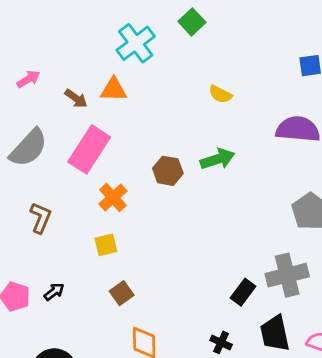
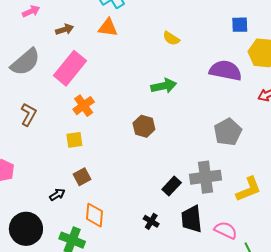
orange triangle: (114, 90) -> (108, 27), moved
brown arrow: (76, 98) -> (65, 29), turned -60
brown hexagon: (168, 171) -> (144, 126), moved
black arrow: (54, 292) -> (57, 195), moved

